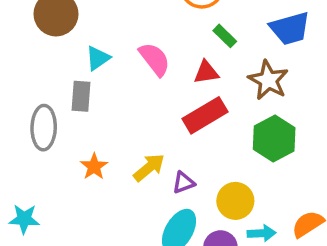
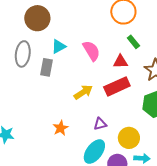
gray ellipse: (44, 128) -> (23, 54), moved
orange star: (94, 167) -> (61, 128), moved
yellow arrow: (149, 168) -> (83, 92), moved

